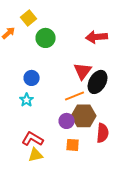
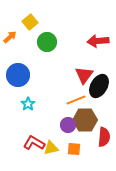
blue circle: (32, 78) -> (18, 75), moved, size x1.5
yellow triangle: (36, 155) -> (51, 148), moved

